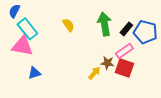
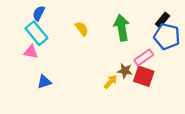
blue semicircle: (14, 11) -> (39, 13), moved
black rectangle: (126, 29) -> (163, 20), moved
pink triangle: (22, 46) -> (31, 52), size x0.6

